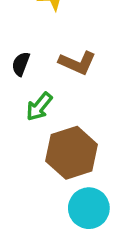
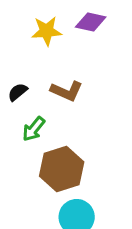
black semicircle: (21, 64) -> (18, 92), turned 30

